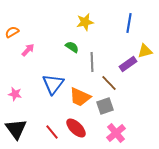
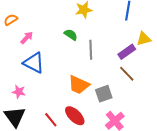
brown line: (109, 83) -> (127, 74), moved
blue triangle: (53, 84) -> (34, 63), moved, turned -40
pink star: (15, 94) -> (19, 92), moved

